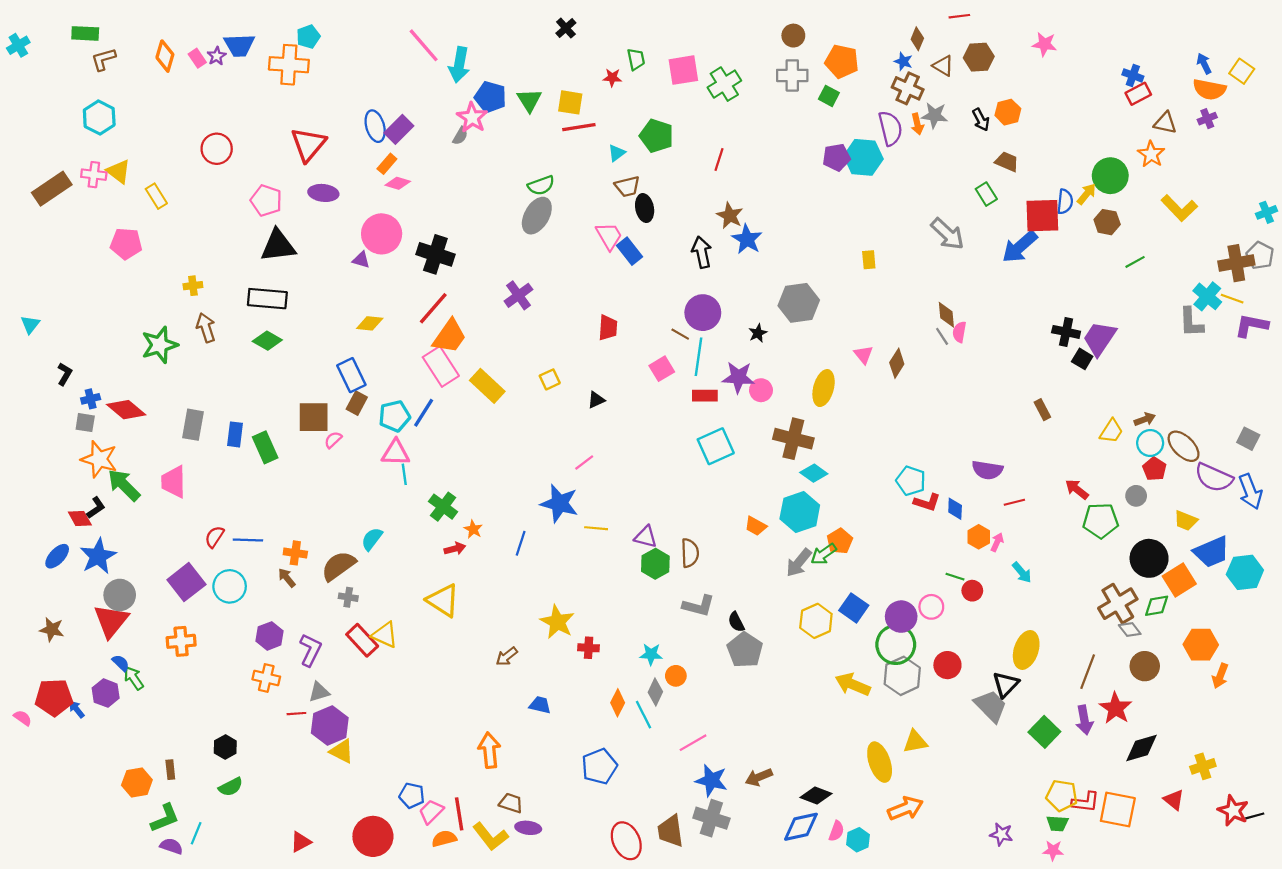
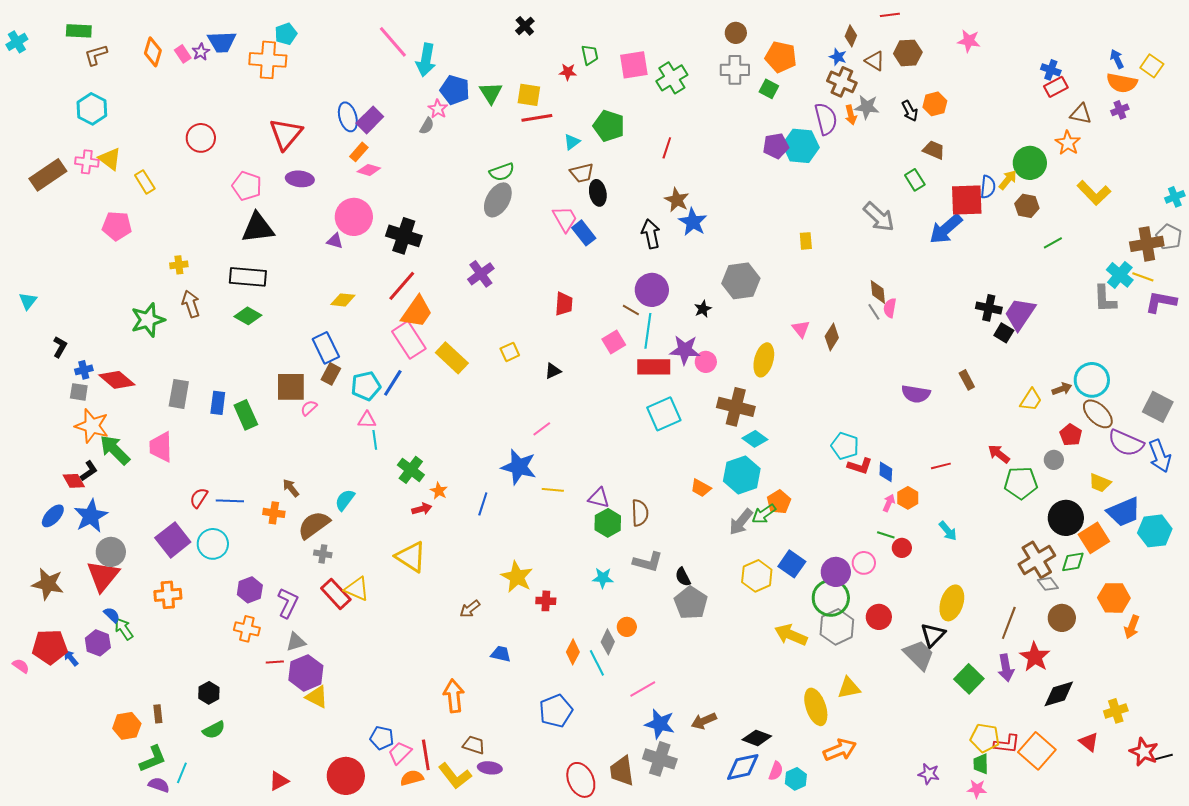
pink star: (472, 117) -> (438, 109), size x0.7
red rectangle: (705, 396) -> (654, 367), size x1.4
gray square: (1248, 439) -> (1158, 407), size x1.4
cyan circle: (1150, 443) -> (1092, 380), moved, size x1.4
pink triangle: (396, 453) -> (367, 420), size x0.7
purple semicircle: (987, 470) -> (916, 394), moved
pink arrow: (997, 542) -> (889, 503), moved
brown arrow: (287, 578) -> (291, 488), moved
brown star: (52, 629) -> (48, 584), size x1.4
cyan star: (651, 654) -> (603, 578), moved
orange square: (1118, 810) -> (1037, 751), turned 30
green trapezoid: (1057, 824) -> (981, 764), turned 85

